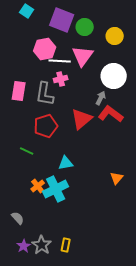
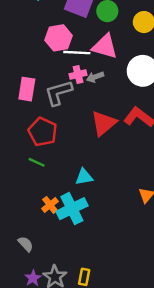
pink triangle: (83, 56) -> (105, 46), turned -50
gray L-shape: (45, 94) -> (59, 93), turned 65
gray arrow: (101, 98) -> (95, 77), moved, turned -136
red pentagon: (46, 126) -> (43, 132), moved, turned -30

